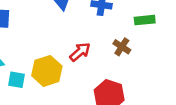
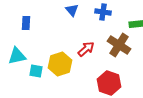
brown cross: (122, 47) -> (119, 45), size x1.6

